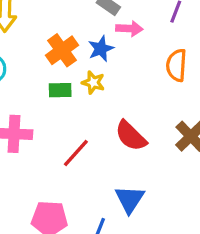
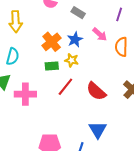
pink arrow: (129, 29) -> (100, 34), moved, turned 42
red line: (76, 153) -> (65, 87), moved

